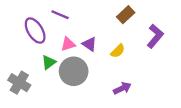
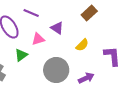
purple L-shape: (155, 36) -> (112, 56), moved, turned -45
purple triangle: (89, 44) -> (57, 28), moved
gray circle: (74, 71) -> (56, 70), moved

